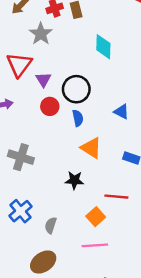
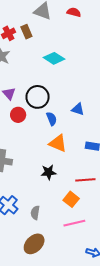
cyan diamond: (103, 47) -> (54, 58), turned -50
blue semicircle: (78, 118) -> (52, 119), moved

